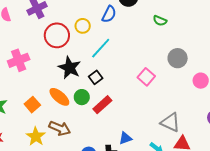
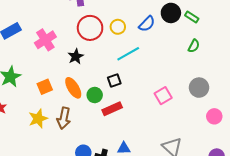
green semicircle: (160, 21) -> (194, 46), turned -104
pink cross: (19, 60) -> (45, 40), turned -30
black star: (70, 68) -> (76, 56), moved, size x0.7
brown arrow: (60, 128) -> (64, 118), turned 60

